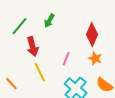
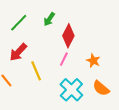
red diamond: (92, 35) -> (68, 36), moved
red arrow: (33, 46) -> (18, 52), moved, turned 54

